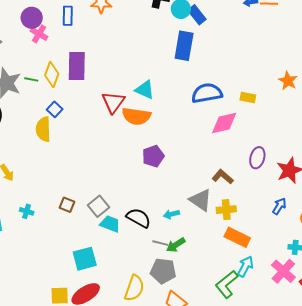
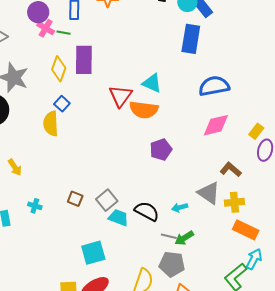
green line: (31, 79) -> (64, 33), moved
yellow rectangle: (248, 97) -> (256, 131), moved, turned -63
pink diamond: (224, 123) -> (216, 125), moved

